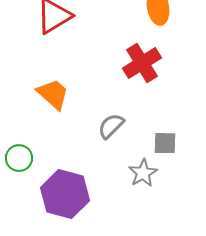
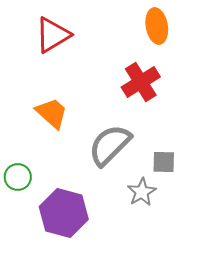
gray semicircle: (111, 126) -> (110, 145), size x1.6

